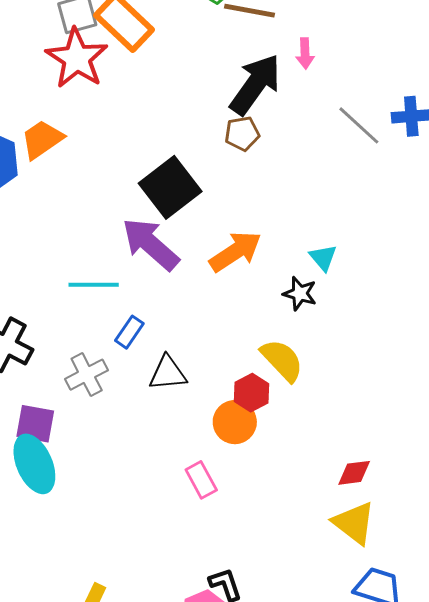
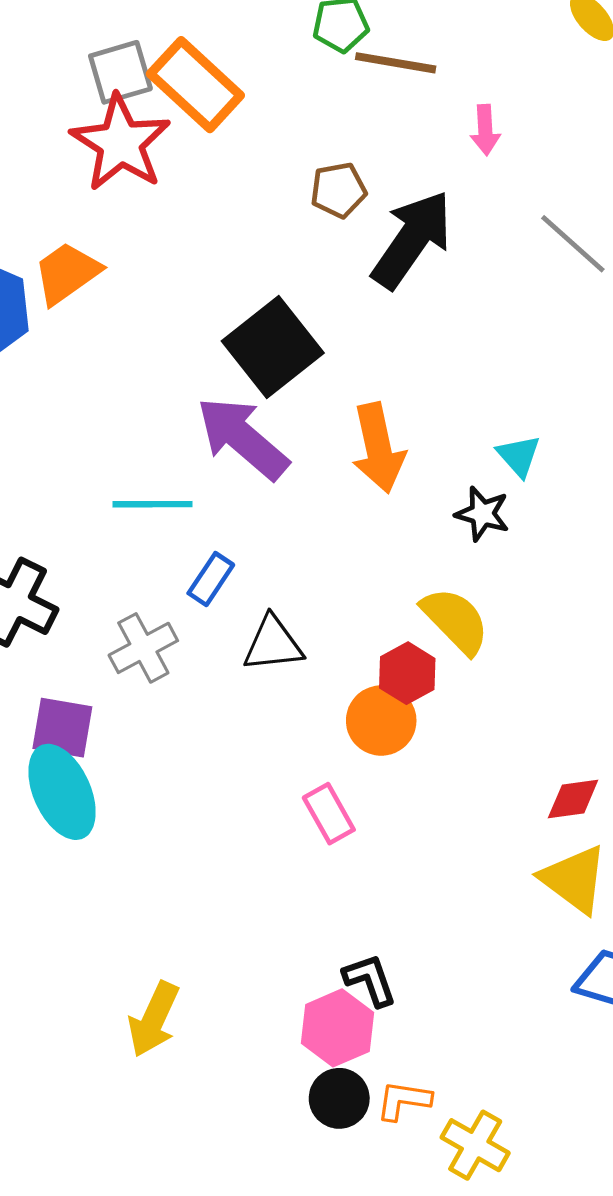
black arrow: (255, 84) -> (412, 239), moved
brown pentagon: (242, 134) -> (338, 190), moved
orange arrow: (235, 251) -> (378, 448), turned 112

